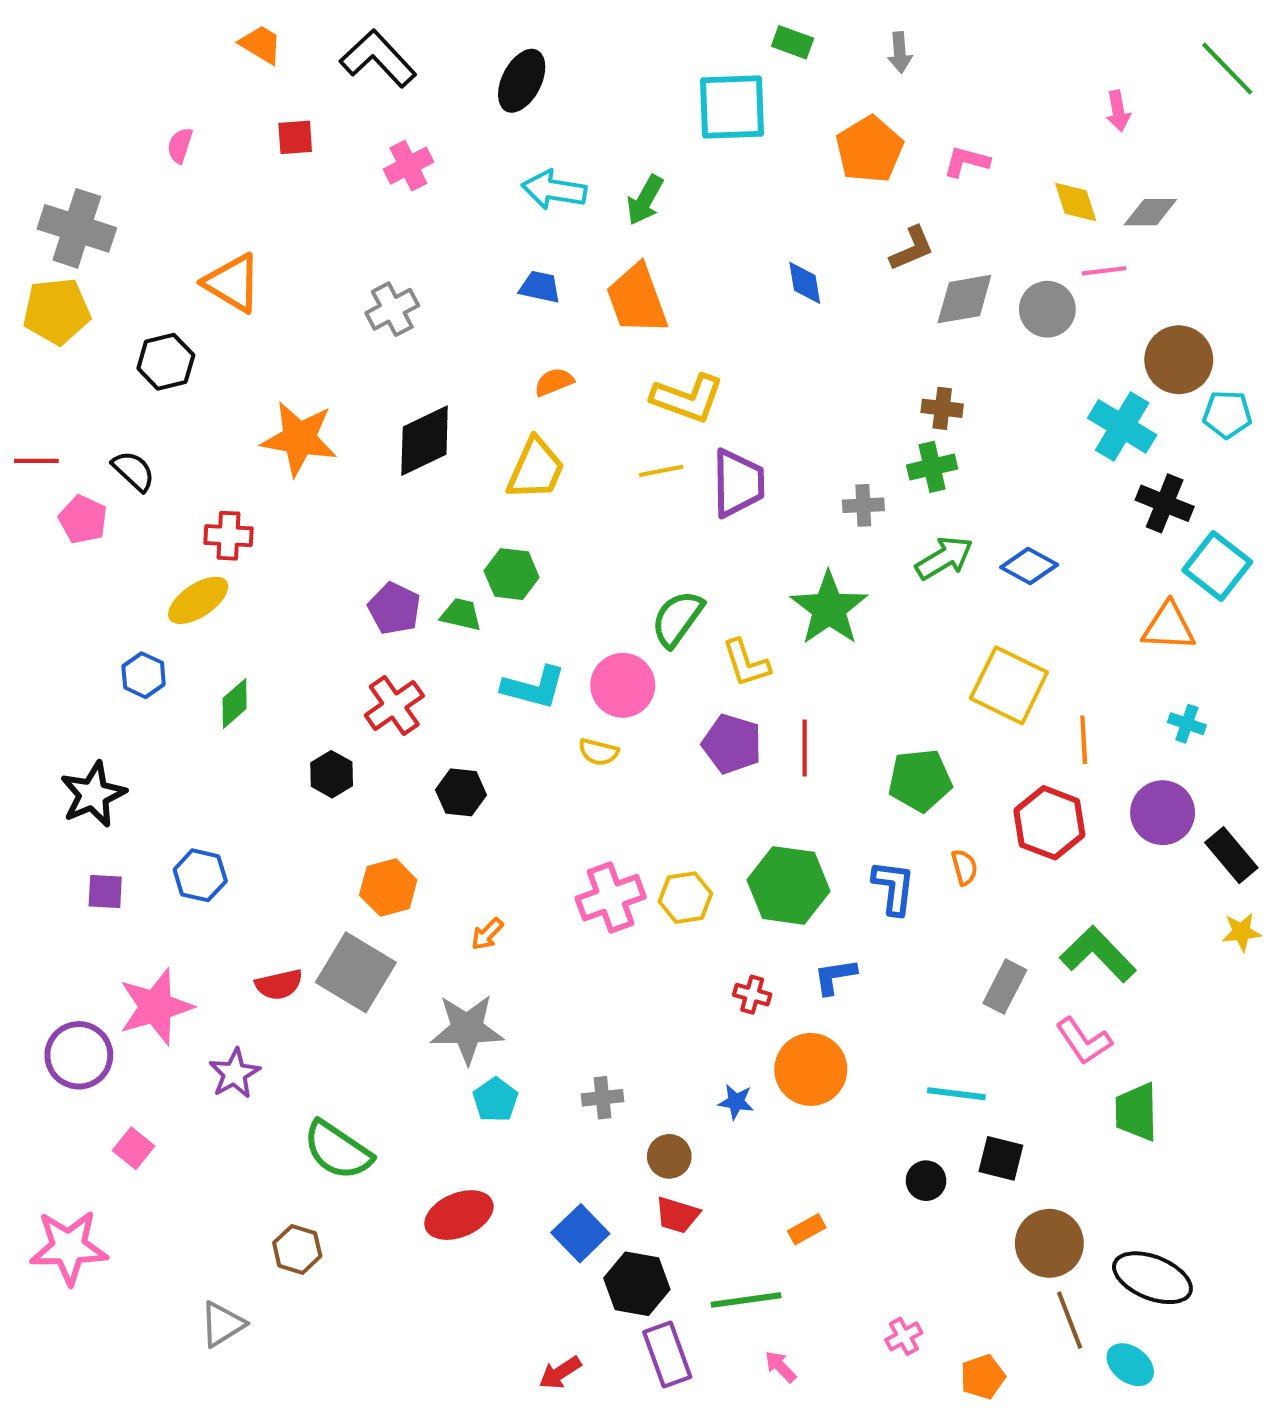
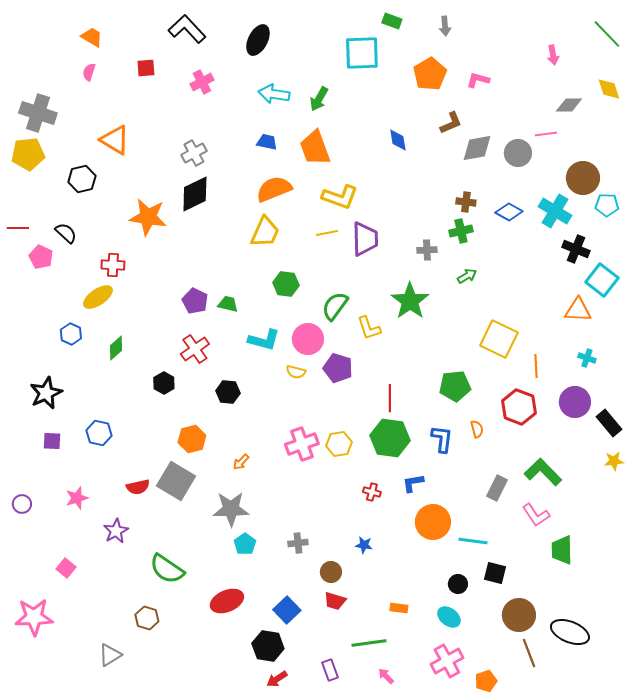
orange trapezoid: (261, 44) -> (92, 37), moved
yellow diamond: (1076, 202) -> (609, 89), moved
orange semicircle: (554, 382) -> (274, 189), size x1.8
black diamond: (425, 441) -> (195, 194), moved
green arrow: (944, 558) -> (467, 276), size x0.7
blue diamond: (1029, 566) -> (509, 212), moved
green hexagon: (512, 574) -> (286, 284), moved
purple pentagon: (732, 744) -> (338, 368), moved
red line: (805, 748) -> (390, 398), moved
pink star: (156, 1007) -> (77, 498), size x0.6
purple circle: (79, 1055) -> (22, 504), moved, size x0.6
orange circle: (811, 1069) -> (433, 522), moved
orange rectangle: (807, 1229) -> (399, 608), turned 36
black hexagon: (637, 1284) -> (268, 646), moved
pink cross: (904, 1336) -> (447, 661), size x1.8
purple rectangle: (667, 1355) -> (330, 670), size x0.7
cyan ellipse: (1130, 1365) -> (449, 617), moved

